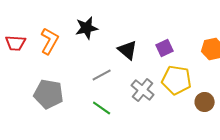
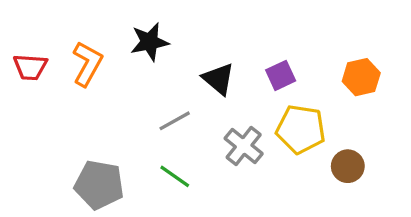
gray pentagon: (49, 94) -> (99, 185), moved

